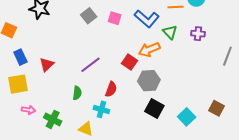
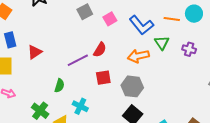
pink square: (115, 18) -> (110, 19), turned 32
red square: (130, 62) -> (103, 78), moved, turned 35
red semicircle: (111, 89) -> (100, 50), moved
green cross: (53, 119) -> (40, 111), moved

